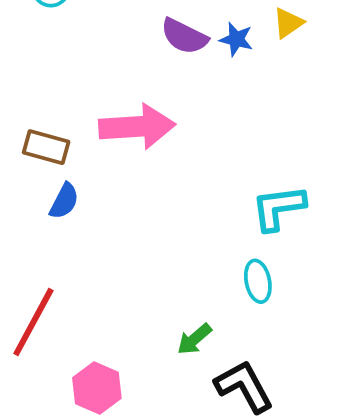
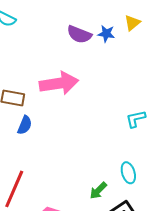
cyan L-shape: (278, 208) -> (136, 119), size x0.7
cyan ellipse: (258, 281) -> (128, 173), moved

